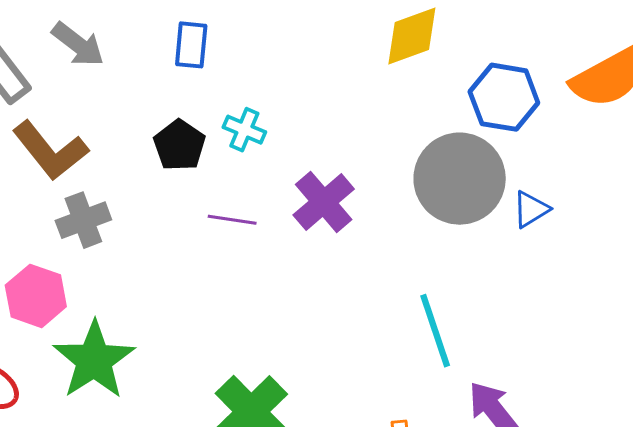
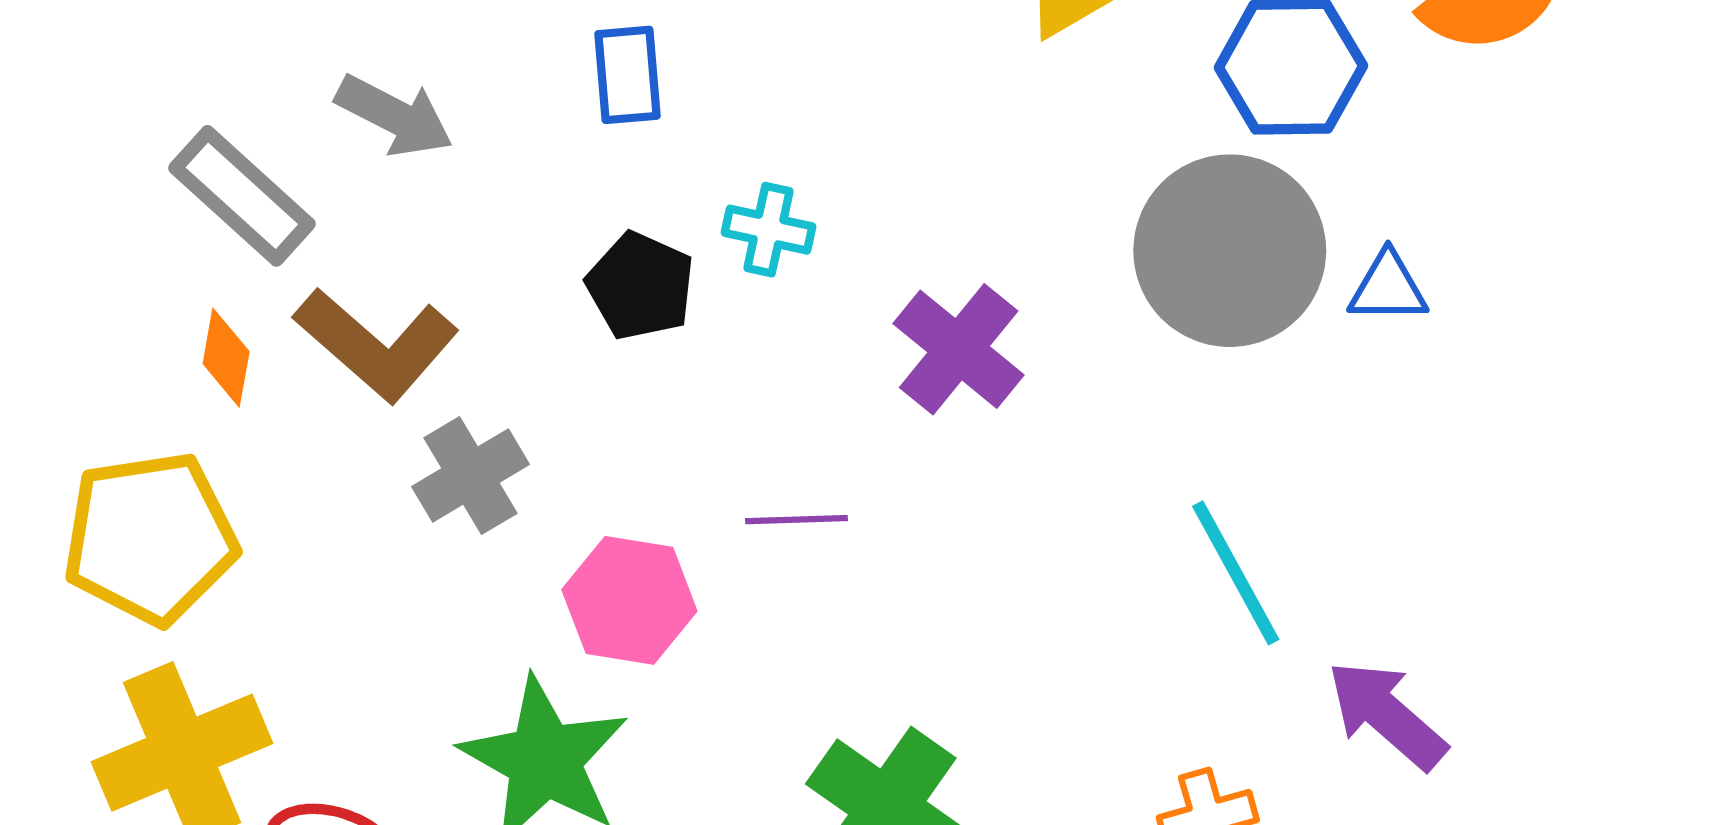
blue triangle: (531, 209) -> (1388, 288), turned 42
purple line: (232, 220) -> (796, 520), moved
pink hexagon: (36, 296) -> (629, 600), moved

